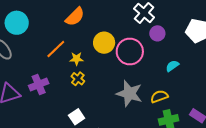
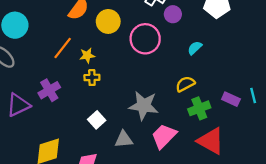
yellow circle: (104, 43) -> (108, 21), moved
yellow cross: (78, 79) -> (92, 77), turned -32
gray star: (129, 94) -> (144, 106), moved

